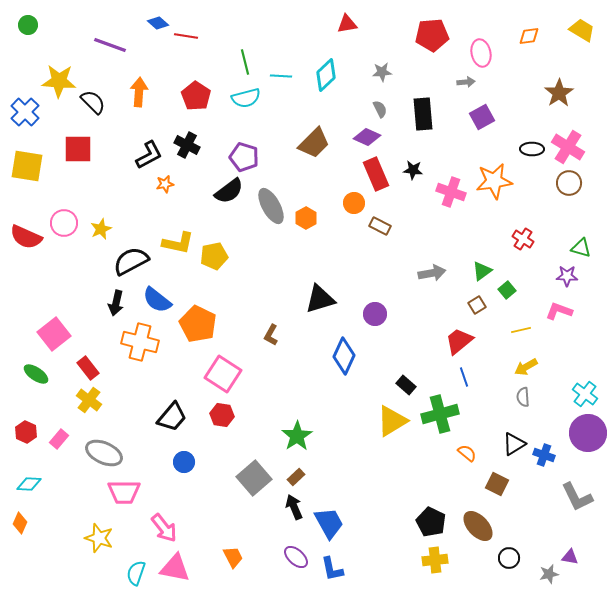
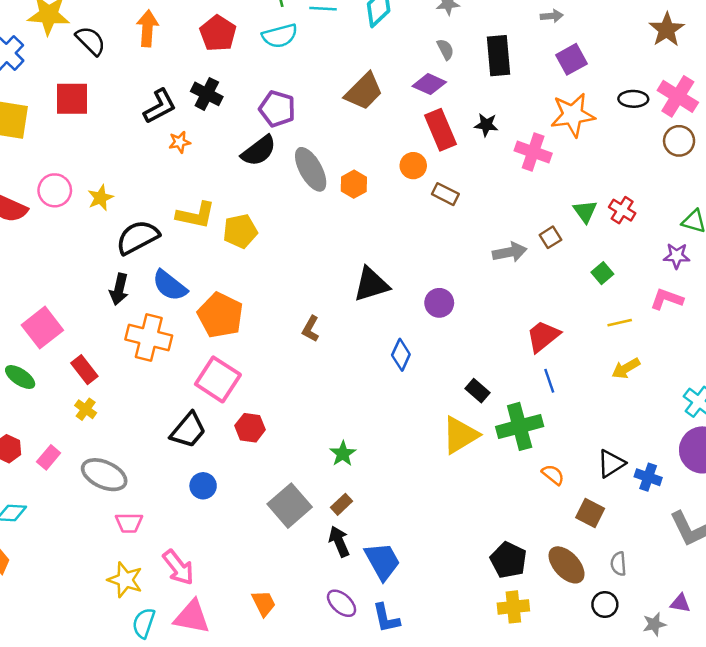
orange star: (494, 181) -> (573, 115), moved
green triangle: (482, 271) -> (585, 211), moved, turned -30
brown square: (477, 305) -> (550, 237), moved
blue diamond: (344, 356) -> (401, 355), size x0.7
pink square: (223, 374) -> (218, 379), moved
gray semicircle: (523, 397) -> (618, 564), moved
yellow cross: (89, 400) -> (86, 409), size x0.7
green star: (297, 436) -> (343, 454), size x0.7
pink trapezoid: (124, 492) -> (129, 523), size x0.7
yellow star: (99, 538) -> (125, 580), moved

